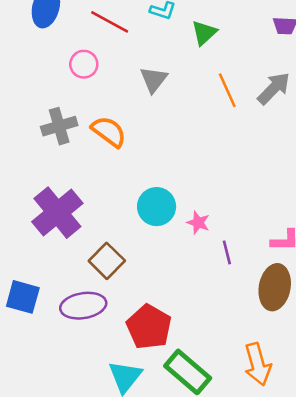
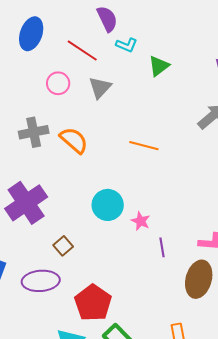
gray triangle: (154, 80) -> (100, 88), moved
orange line: (227, 90) -> (144, 146), moved, turned -56
brown square: (107, 261) -> (63, 246), size x0.7

